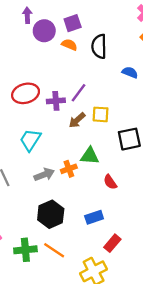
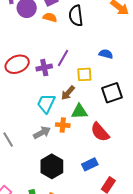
blue semicircle: (130, 72) -> (106, 54), moved
brown arrow: (77, 120) -> (68, 93), moved
cyan trapezoid: (30, 140) -> (46, 103), moved
orange cross: (69, 169) -> (63, 125), turned 32
red semicircle: (110, 182) -> (100, 132), size x1.5

